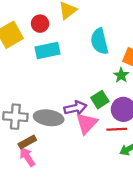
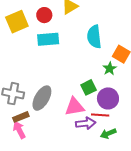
purple arrow: (75, 108) -> (86, 123), moved
gray ellipse: (49, 118) -> (42, 98), turned -75
pink triangle: (87, 123) -> (75, 107), turned 30

